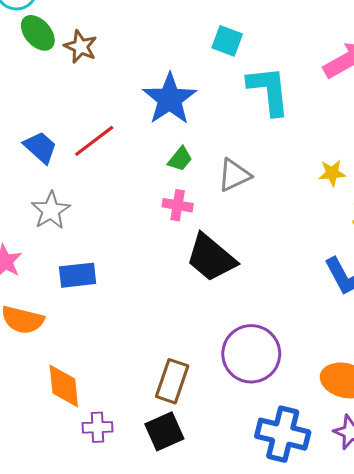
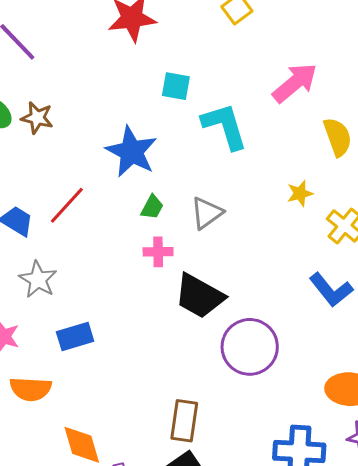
purple circle: (251, 354) -> (250, 347), moved

